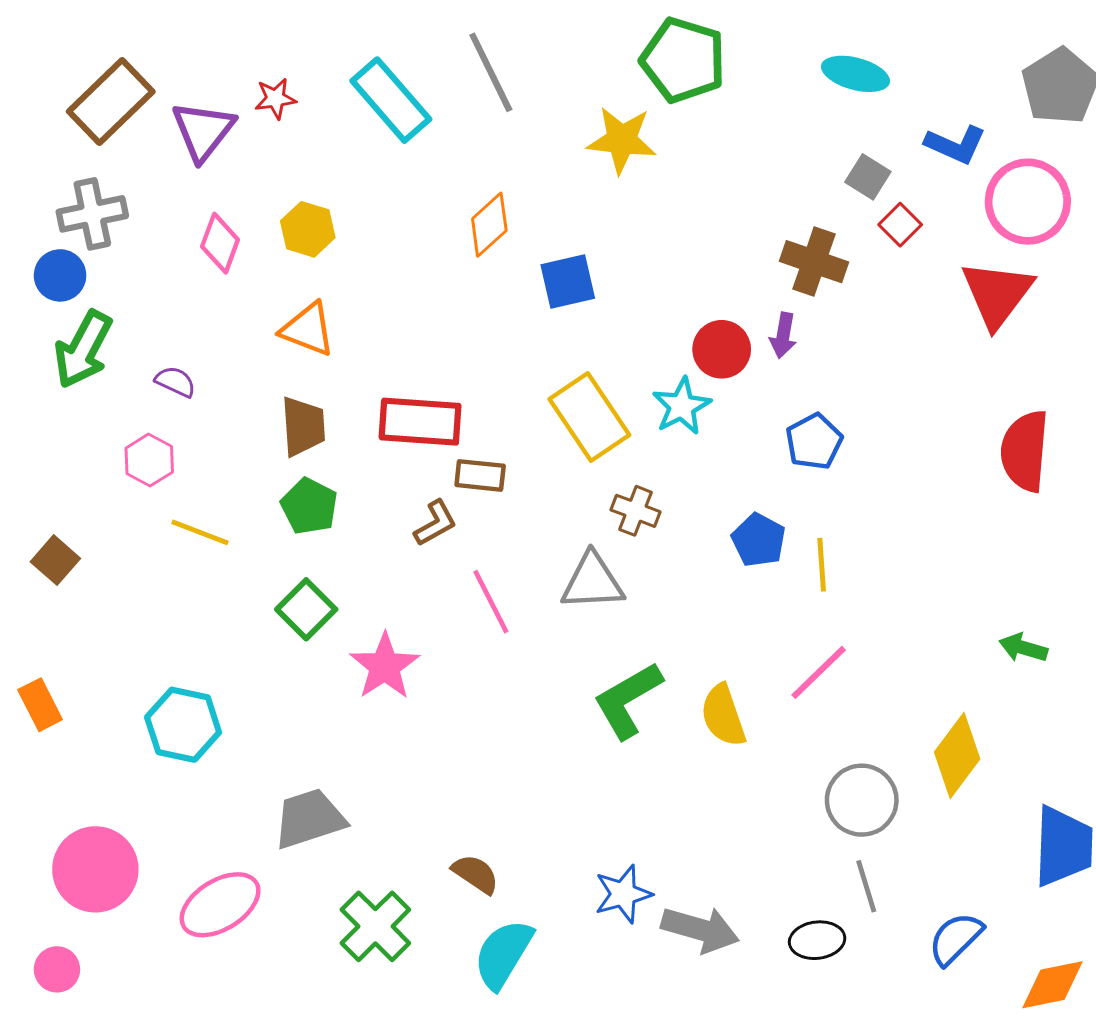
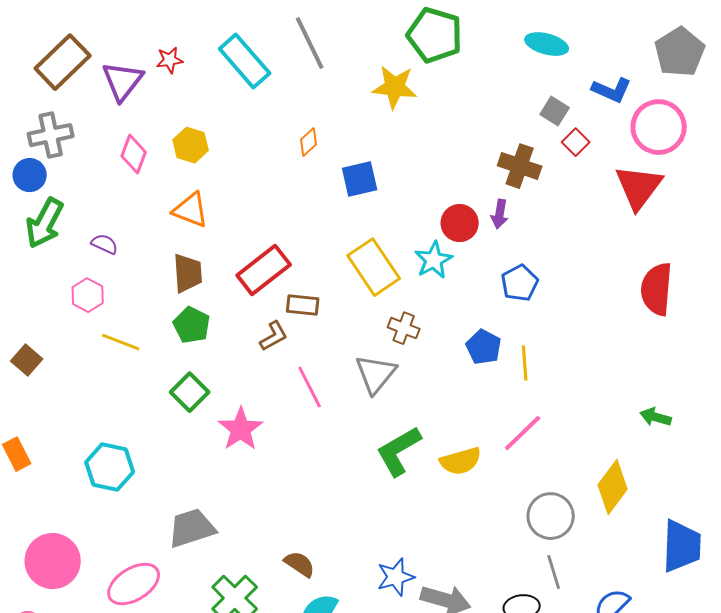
orange diamond: (489, 225) -> (309, 142), size x0.7
red rectangle: (420, 422) -> (264, 270), turned -42
gray triangle: (592, 582) -> (376, 374), turned -48
yellow semicircle: (723, 716) -> (461, 461), turned -87

